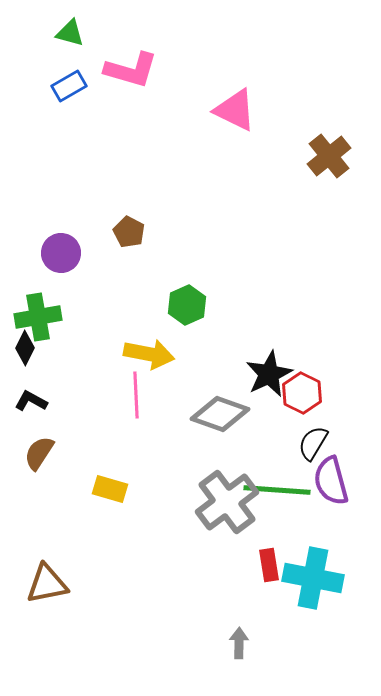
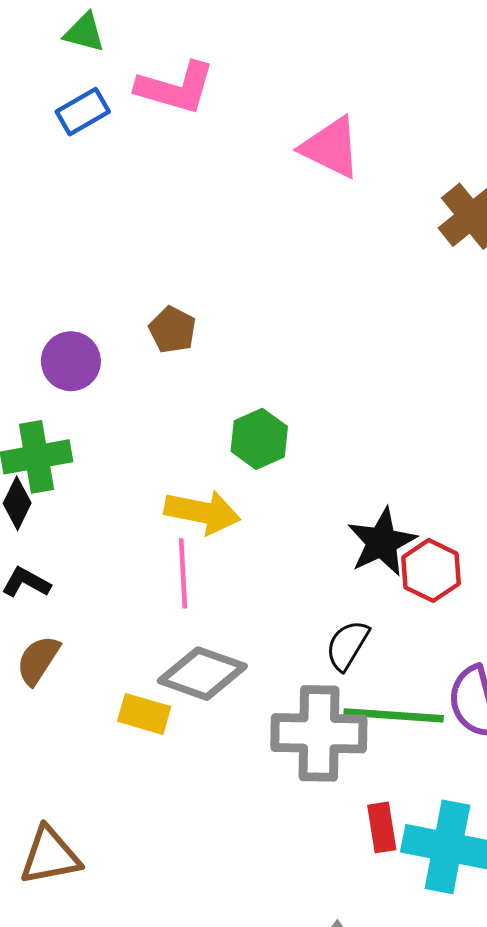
gray diamond: (220, 414) -> (202, 674), moved
black semicircle: (313, 443) -> (347, 645), moved
gray cross: (227, 502) -> (319, 733), turned 38

